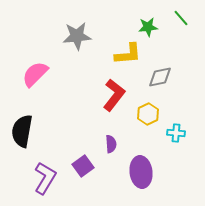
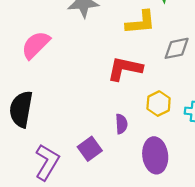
red L-shape: (114, 95) -> (125, 69), turned -116
yellow hexagon: (148, 114) -> (159, 104), moved

